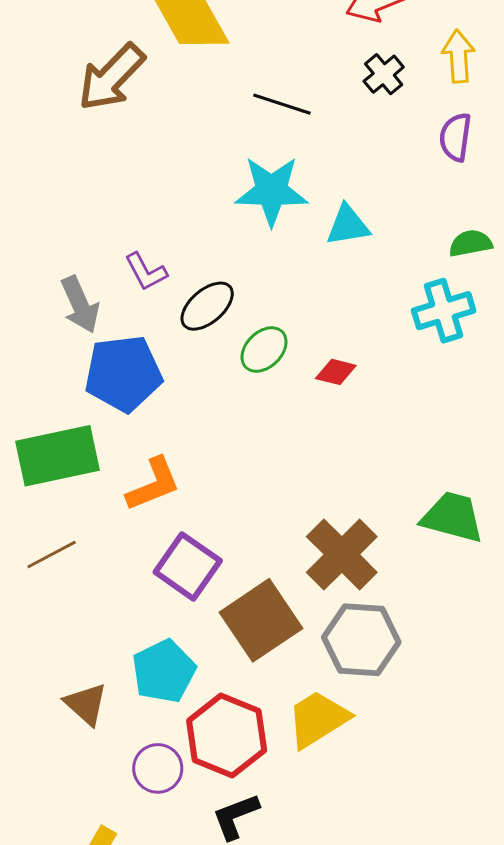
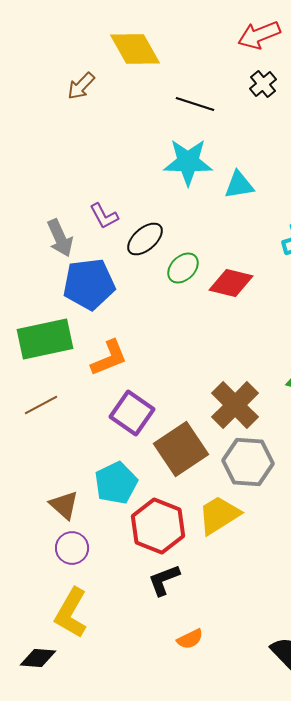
brown arrow: (111, 77) -> (81, 86), size x0.6
red diamond: (336, 372) -> (231, 283), size x1.6
purple circle: (158, 768) -> (72, 548), moved

